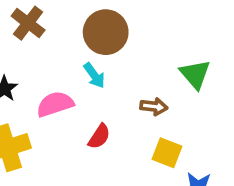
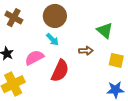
red semicircle: (99, 136) -> (60, 71), size x1.6
yellow square: (167, 153) -> (116, 60), moved

